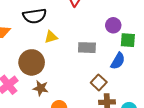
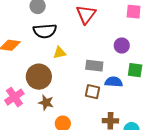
green square: (128, 40) -> (135, 70), moved
blue semicircle: (118, 61) -> (114, 82), moved, turned -120
brown square: (99, 82) -> (93, 92), moved, turned -35

